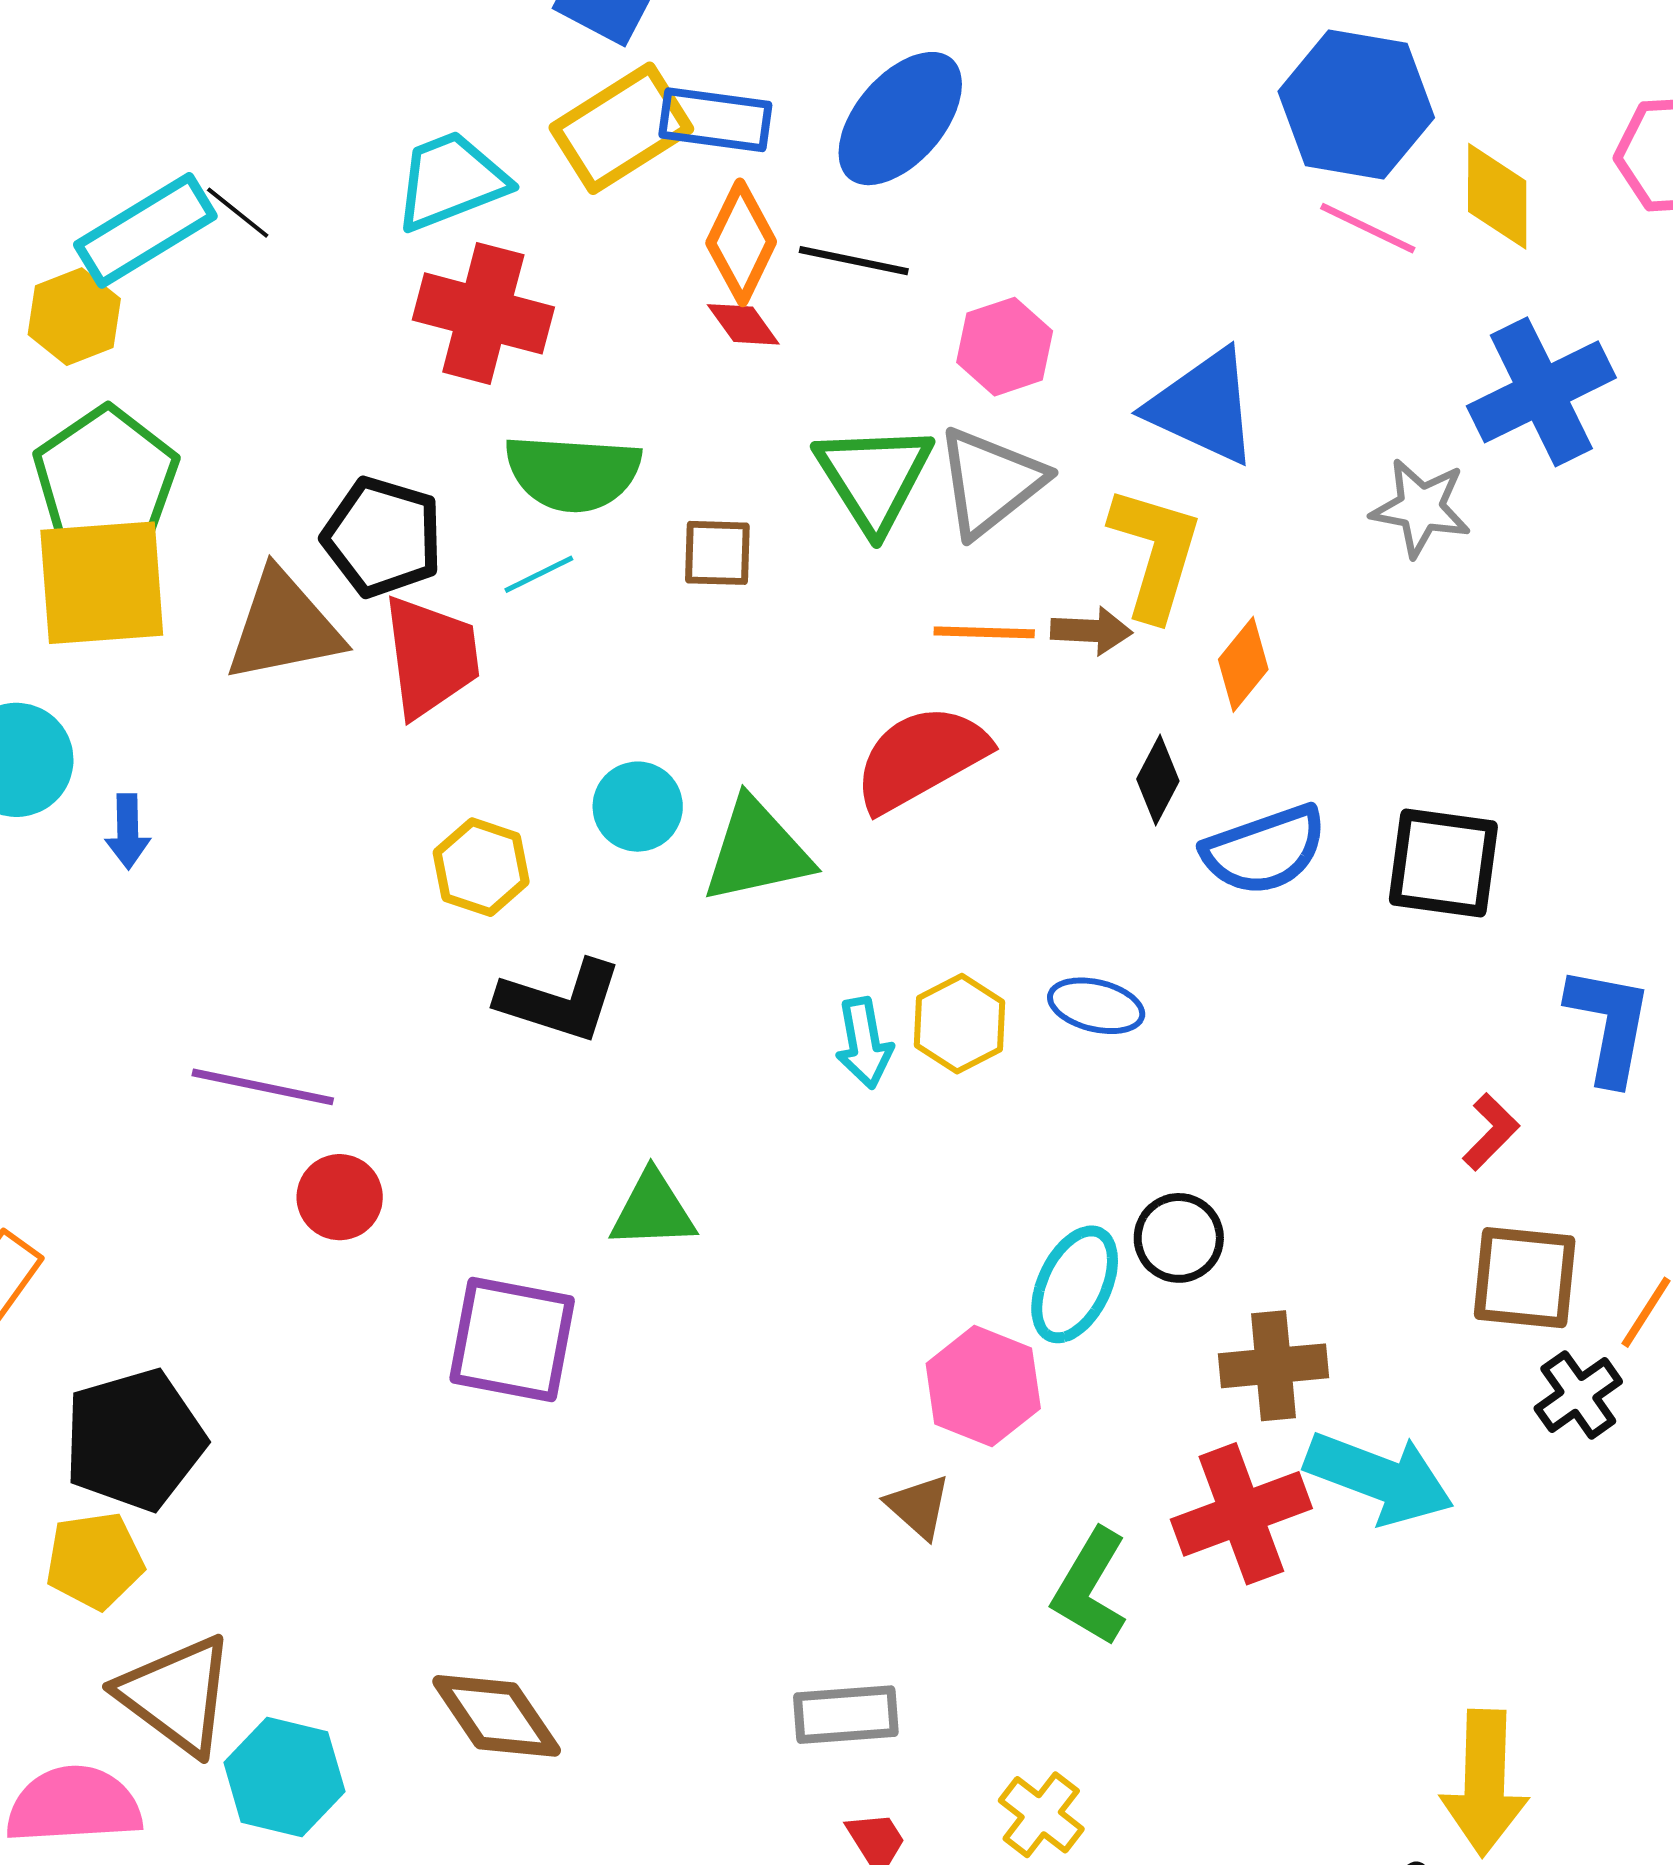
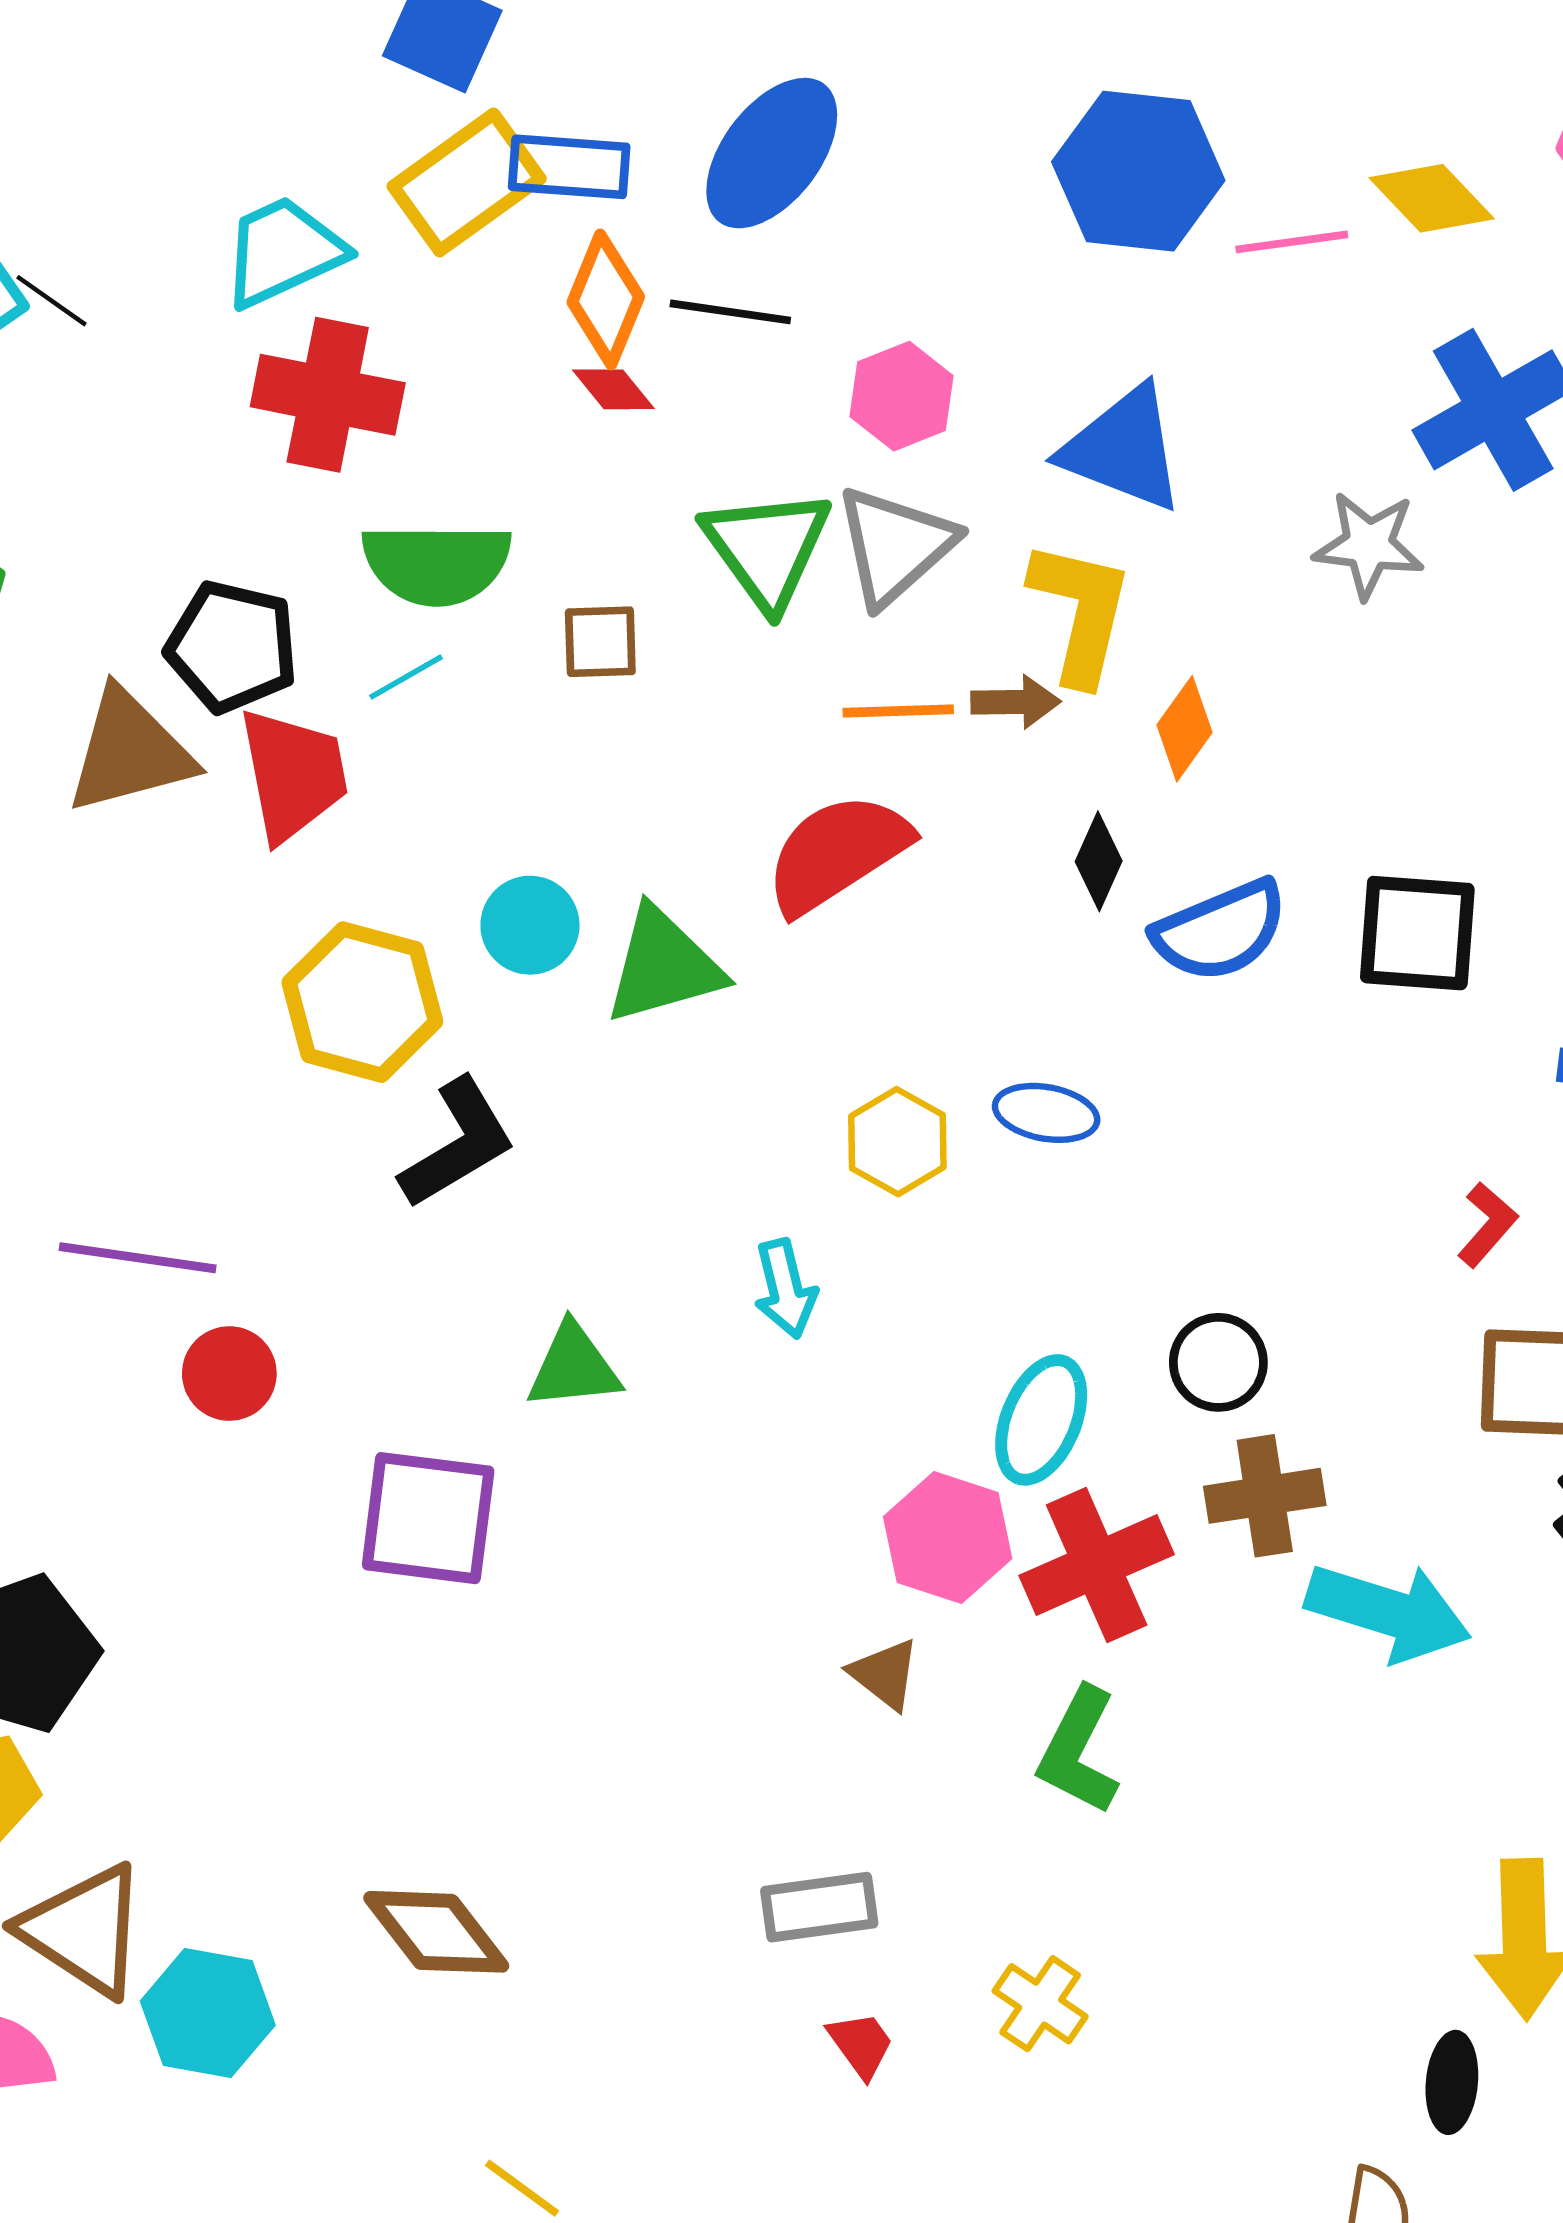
blue hexagon: (1356, 105) -> (1138, 171), moved
yellow diamond: (1497, 196) -> (1432, 198), turned -40
pink line: (1368, 228) -> (1292, 242), turned -30
yellow hexagon: (481, 867) -> (362, 1002), size x1.5
black L-shape: (560, 1001) -> (458, 1144), turned -45
cyan arrow: (864, 1043) -> (785, 1289), moved
black circle: (1179, 1238) -> (1218, 1362), moved
red cross: (1241, 1514) -> (1097, 1565), moved

